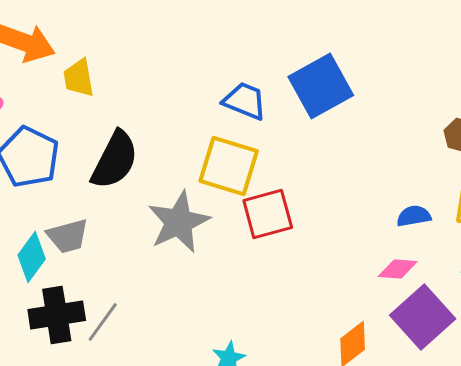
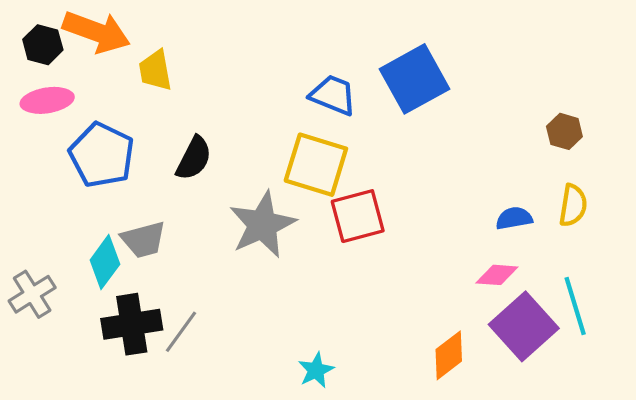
black semicircle: (115, 160) -> (194, 158), size x0.7

